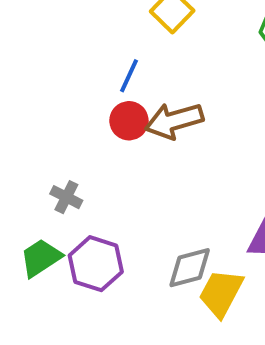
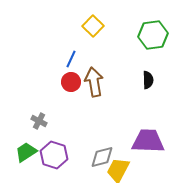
brown arrow: (174, 121) -> (94, 82), turned 96

